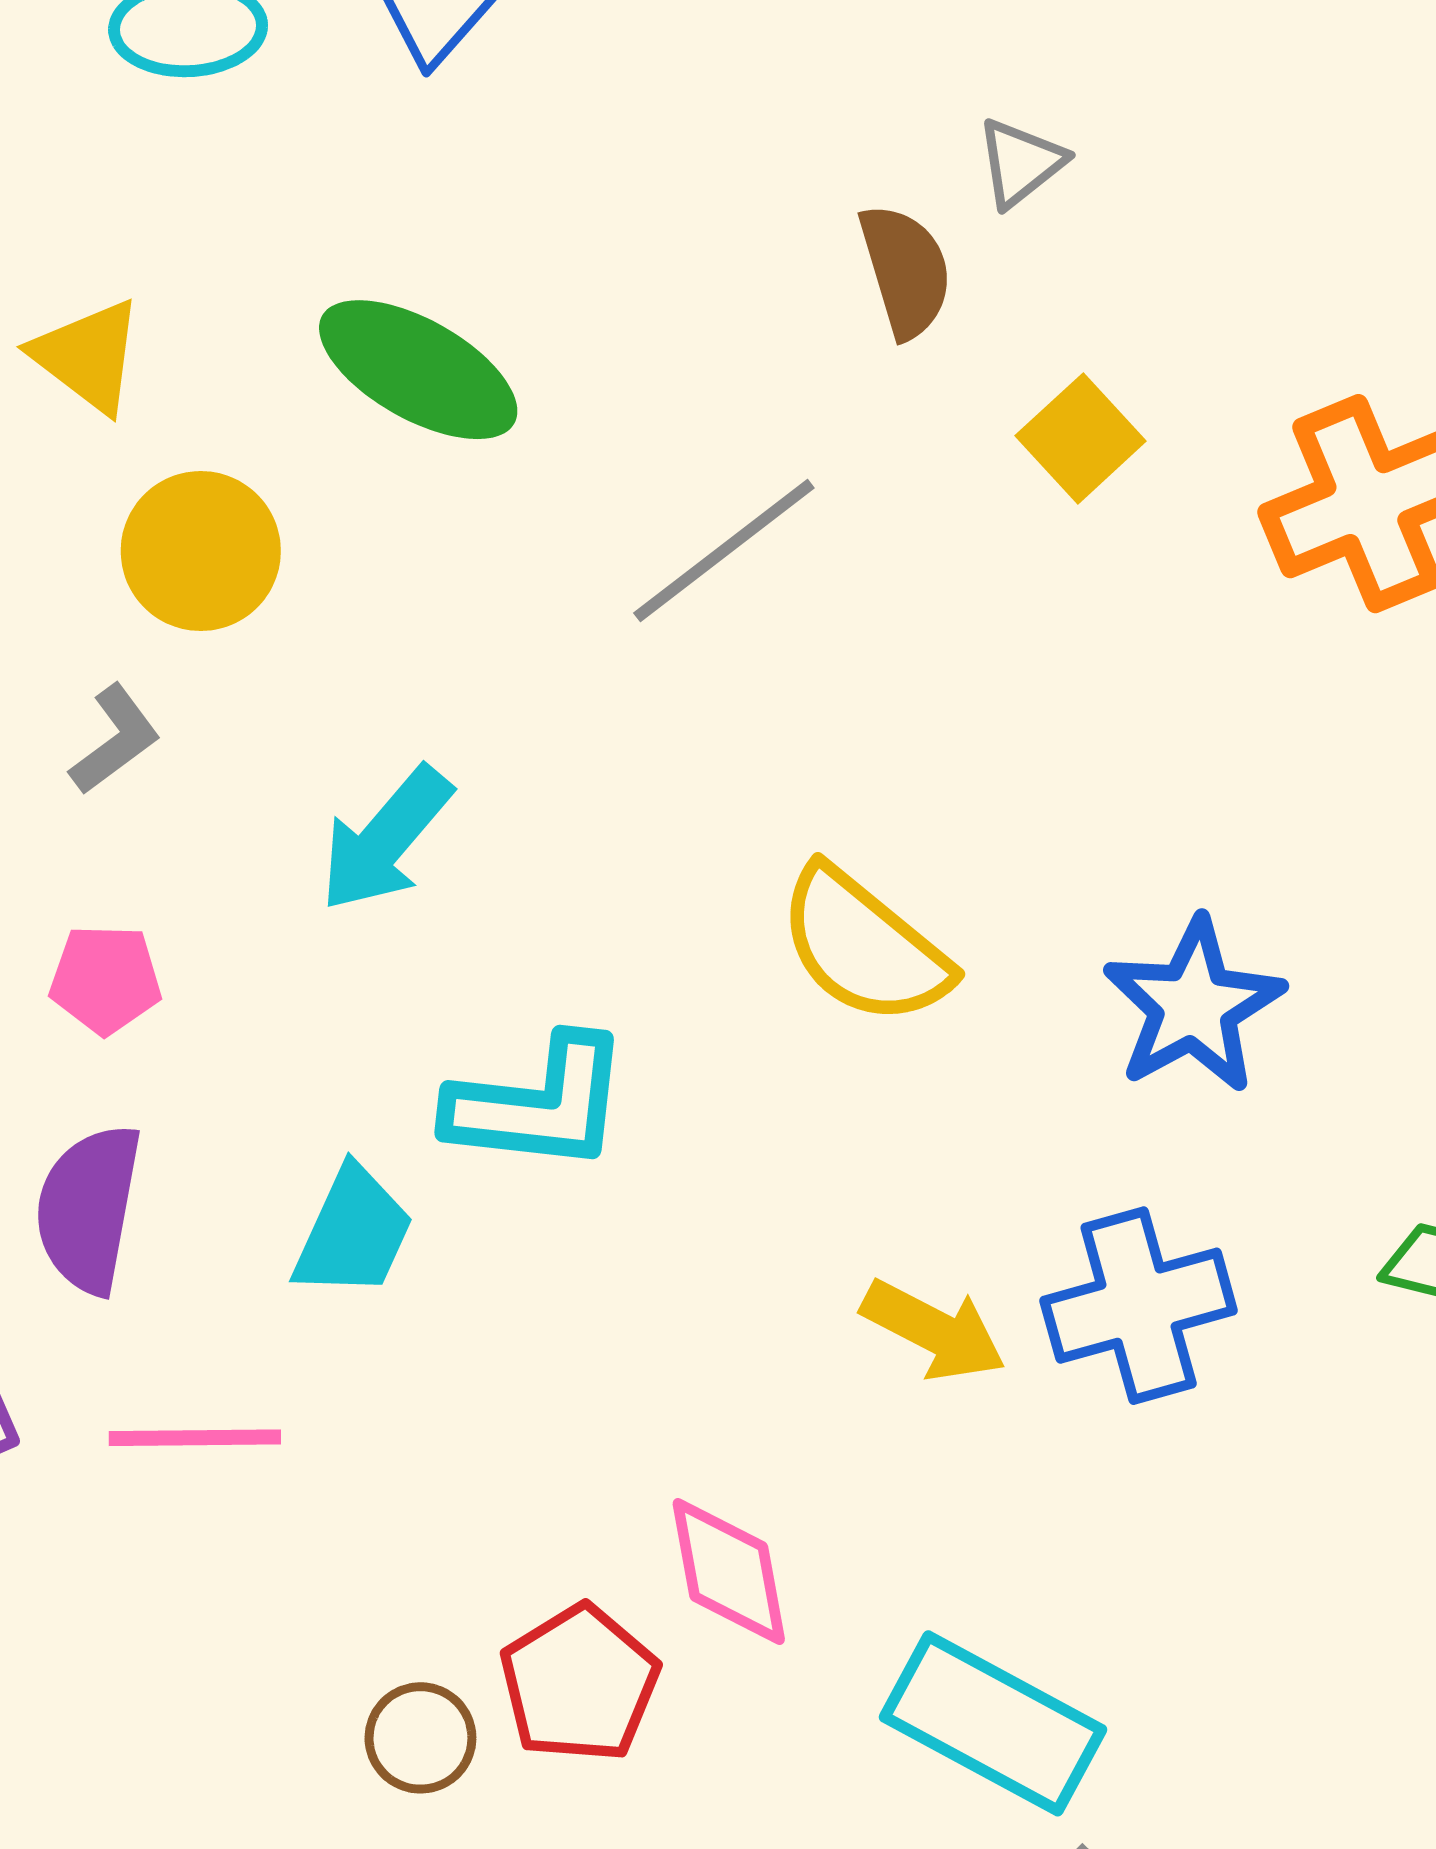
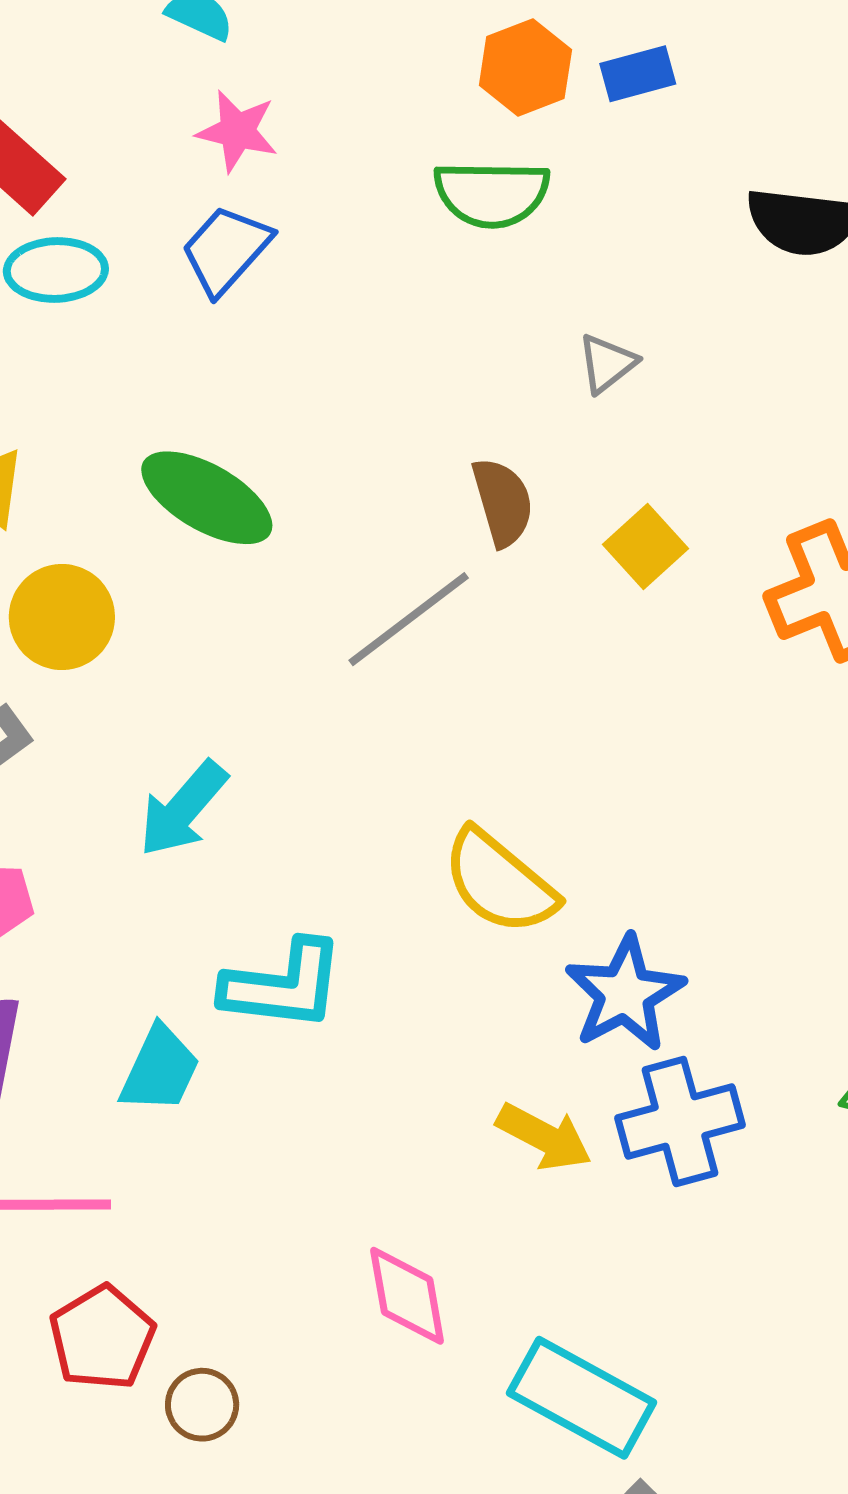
brown semicircle: (906, 271) -> (503, 502), moved
blue star: (1194, 1006) -> (625, 994), moved
red pentagon: (579, 1684) -> (102, 1338), moved

